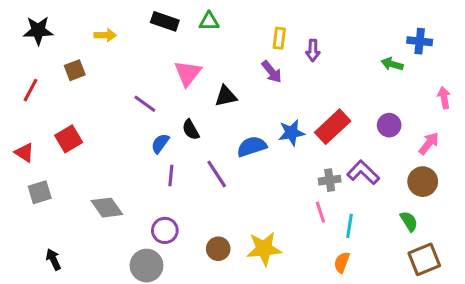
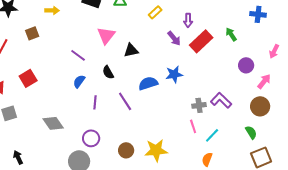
yellow rectangle: (279, 38) -> (155, 12), moved, turned 40
green arrow: (392, 64) -> (231, 34), moved, turned 40
purple arrow: (272, 72) -> (174, 38), moved
pink arrow: (444, 98) -> (274, 51), turned -144
purple circle: (389, 125) -> (246, 65), moved
red rectangle: (333, 127) -> (201, 41), moved
blue semicircle: (160, 143) -> (79, 81), moved
cyan line: (349, 226) -> (212, 135), turned 35

